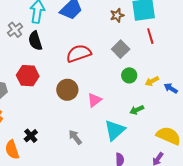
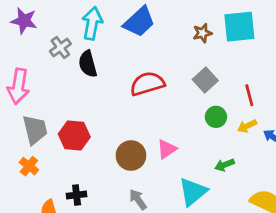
red line: (150, 36) -> (249, 95), moved
red hexagon: (28, 76) -> (74, 135), moved
brown circle: (67, 90) -> (131, 155), moved
black cross: (31, 136) -> (77, 195), turned 32

